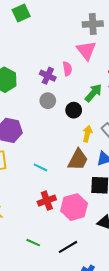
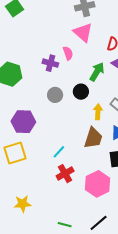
gray circle: (48, 101) -> (55, 95), moved
cyan line: (40, 167) -> (59, 152), turned -64
red cross: (47, 201) -> (65, 174), moved

